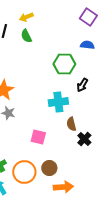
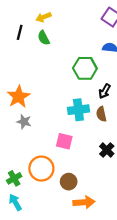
brown semicircle: (71, 124) -> (101, 114), moved
pink square: (38, 137) -> (64, 141), moved
orange circle: (24, 172) -> (41, 169), moved

